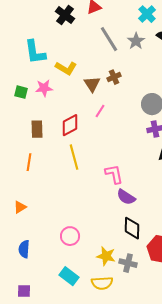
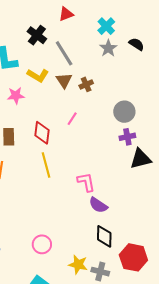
cyan cross: (147, 14) -> (106, 26), moved
black cross: (65, 15) -> (37, 35), moved
gray line: (109, 39) -> (64, 53), moved
brown triangle: (92, 84) -> (64, 80), moved
red diamond: (70, 125) -> (42, 133), turned -55

